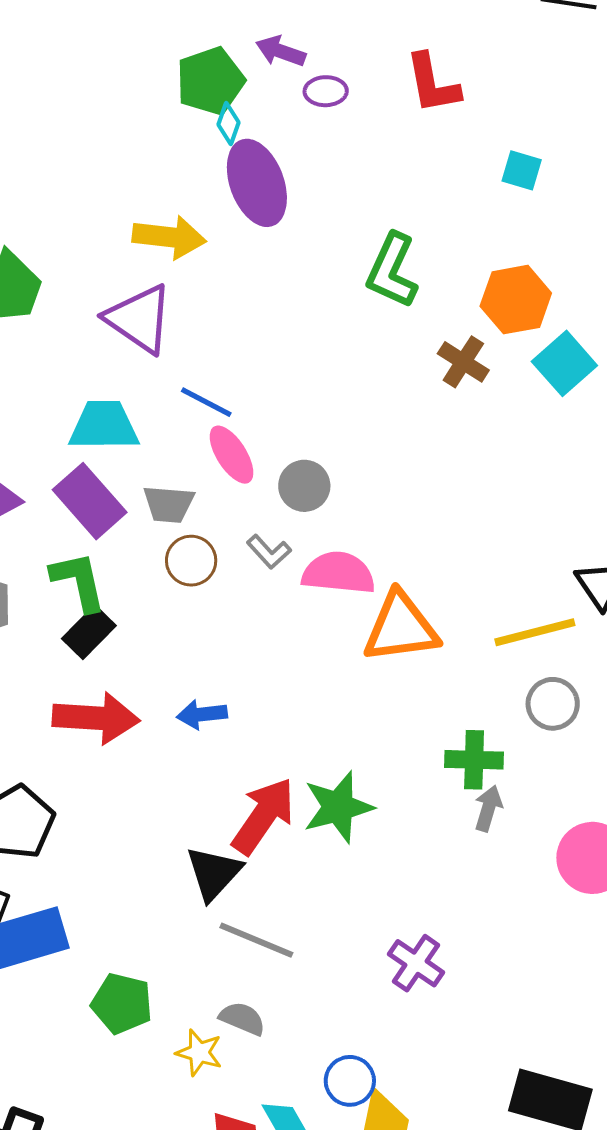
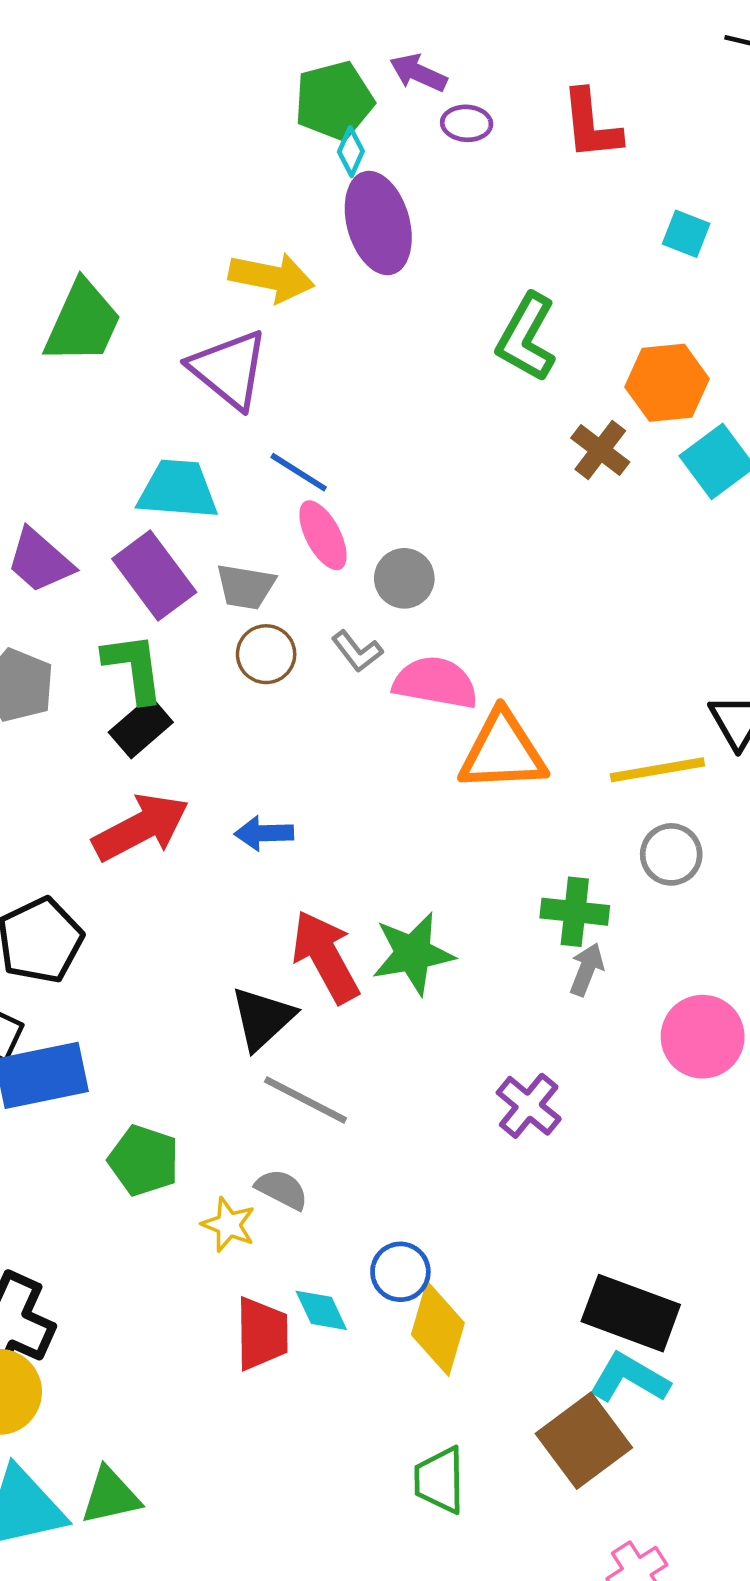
red arrow: (96, 718) -> (141, 827), turned -36
red arrow: (263, 816) -> (325, 957), turned -68
purple cross: (416, 963) -> (529, 1106), moved

